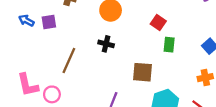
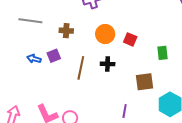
red square: (158, 23) -> (130, 39), moved
brown line: (69, 61) -> (81, 68), moved

